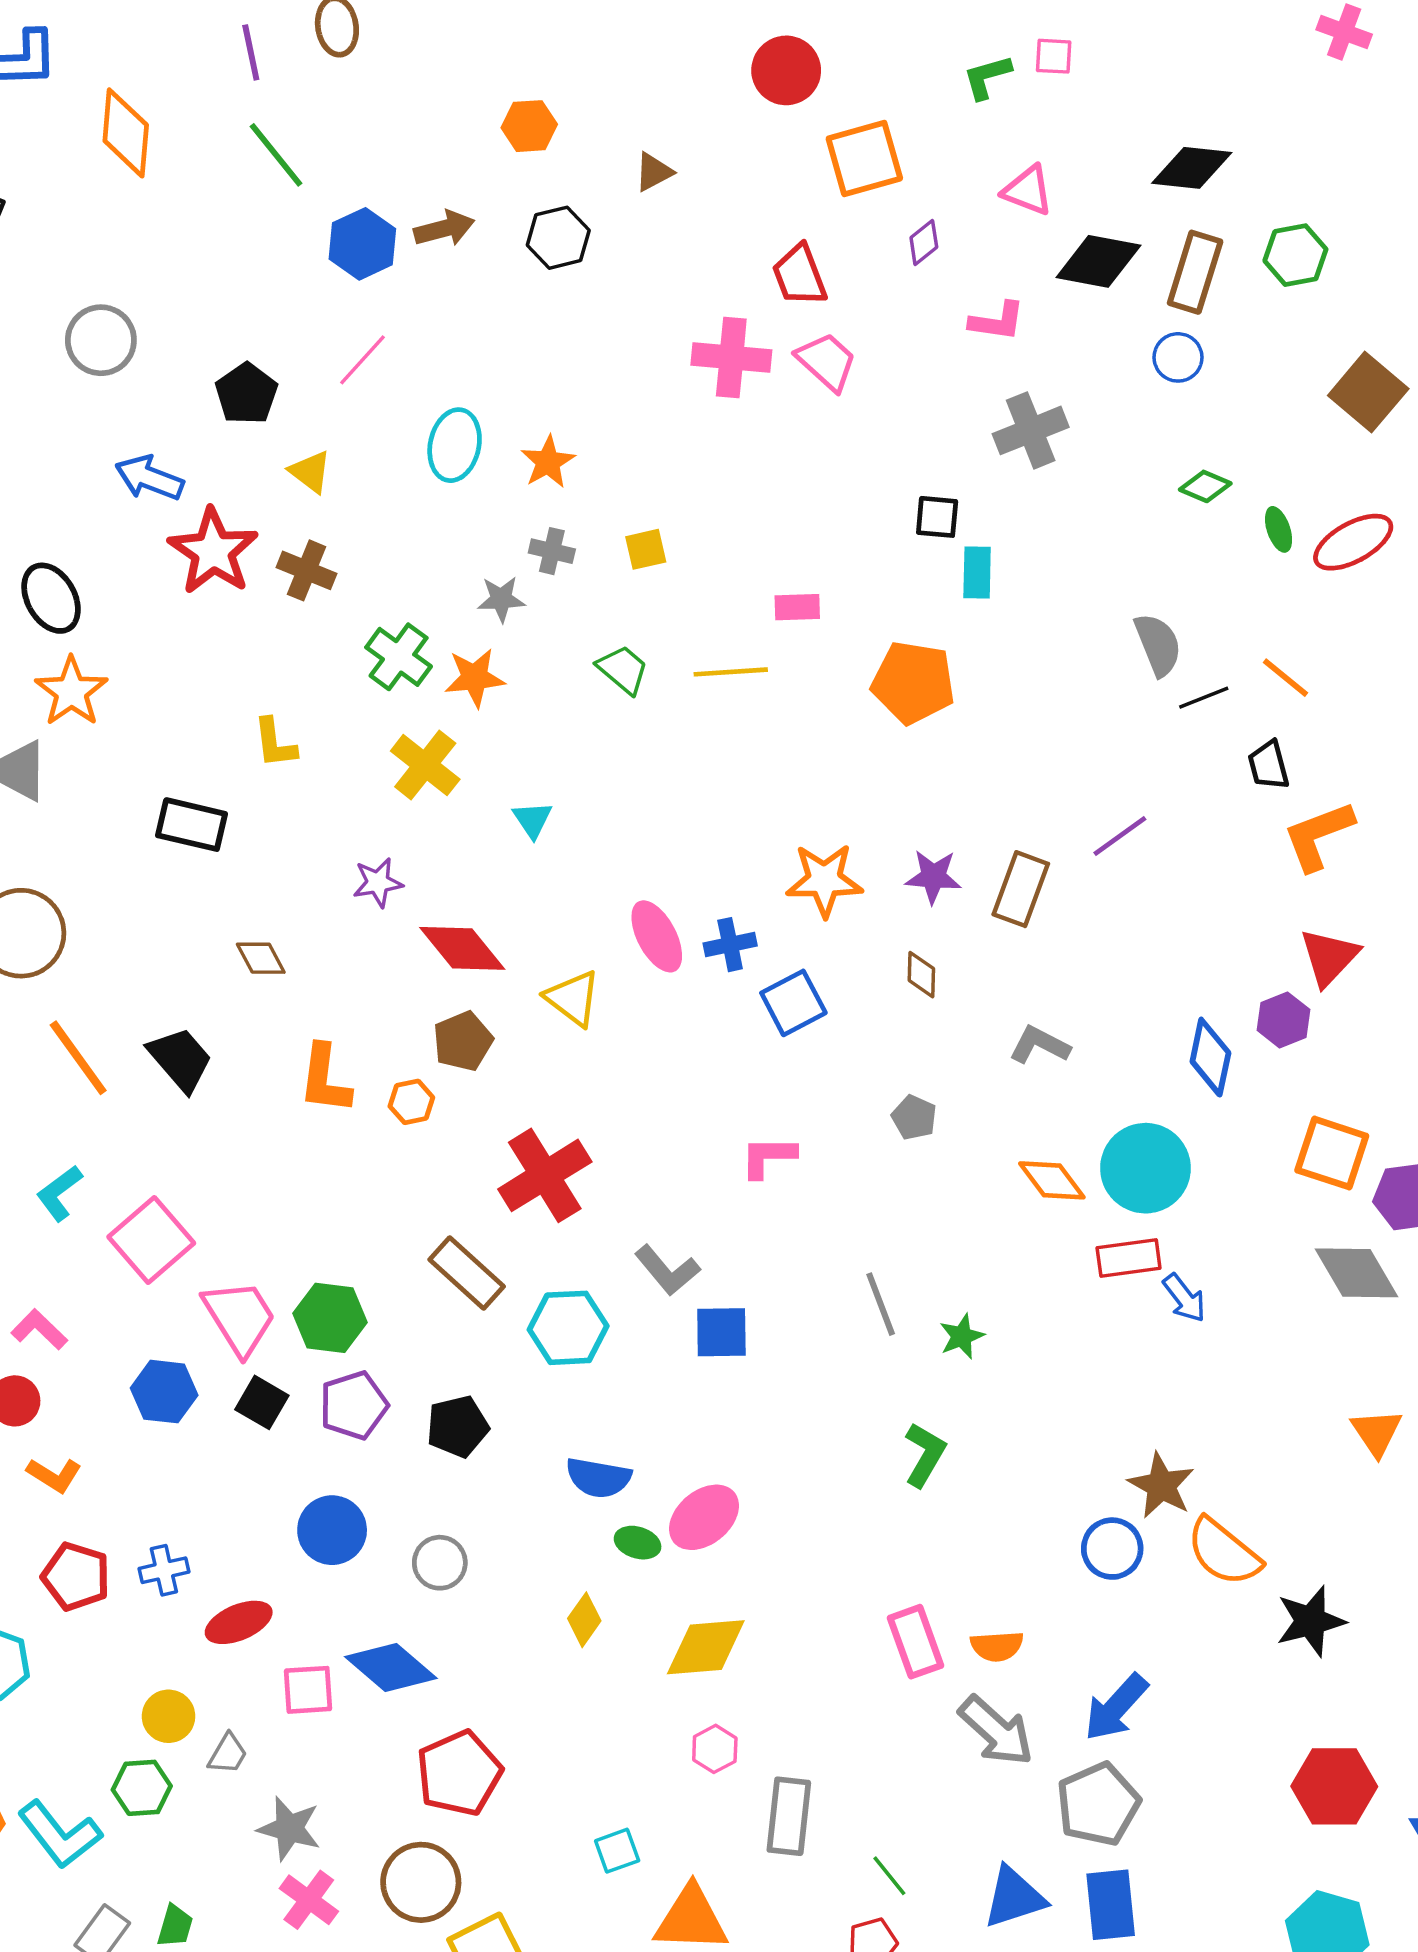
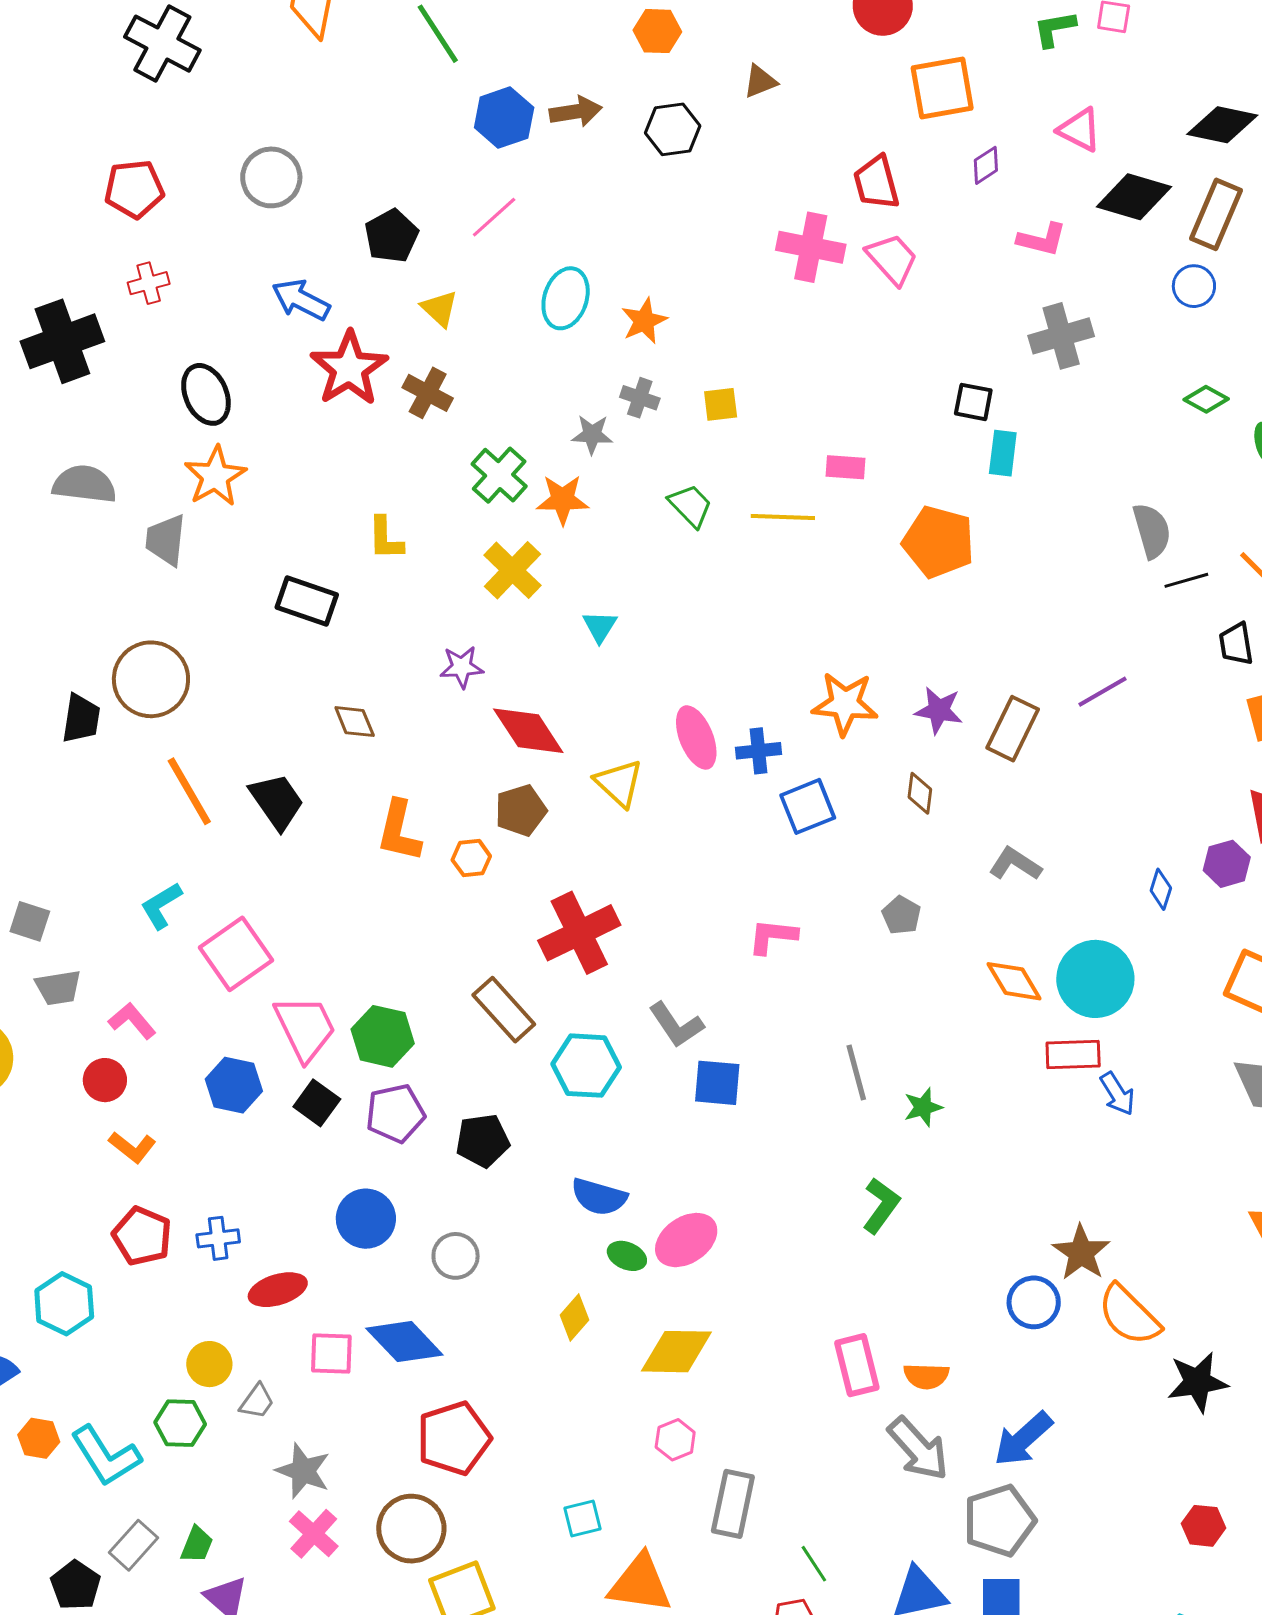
blue diamond: (1210, 1057) -> (1161, 889), size x0.6
red hexagon: (1334, 1786) -> (1203, 1526), size x0.6

